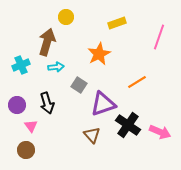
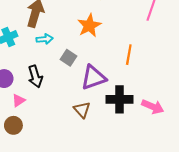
orange line: (137, 82) -> (129, 55), turned -48
black cross: (128, 125) -> (119, 99), turned -35
pink triangle: (31, 126) -> (19, 100), turned 32

